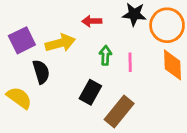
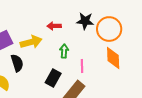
pink line: (130, 62) -> (82, 66), moved

